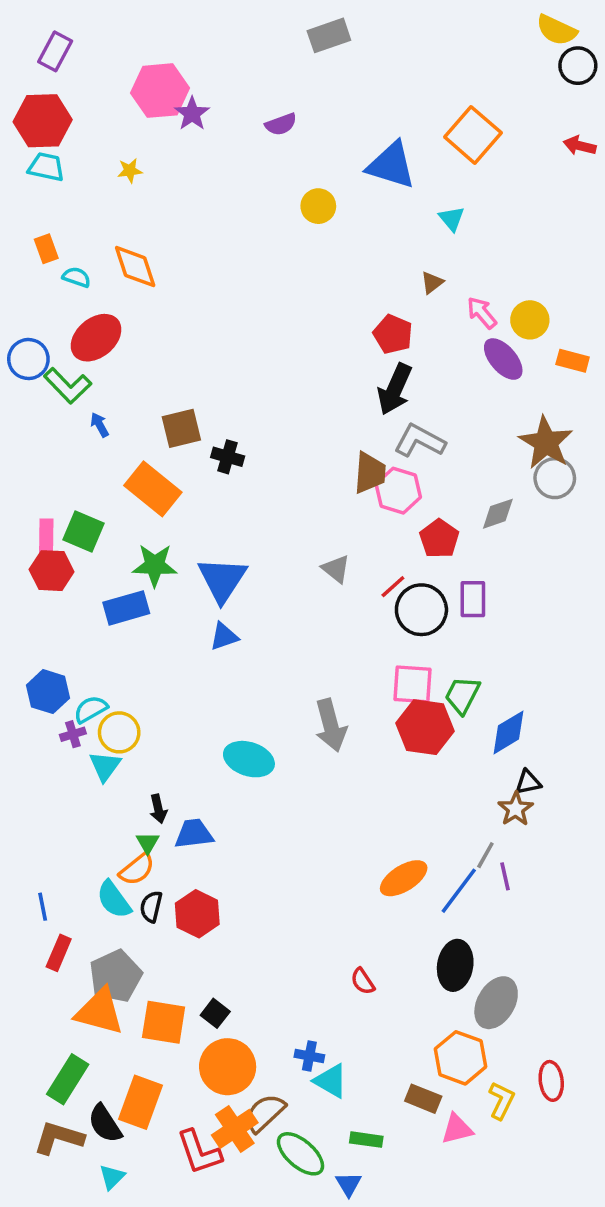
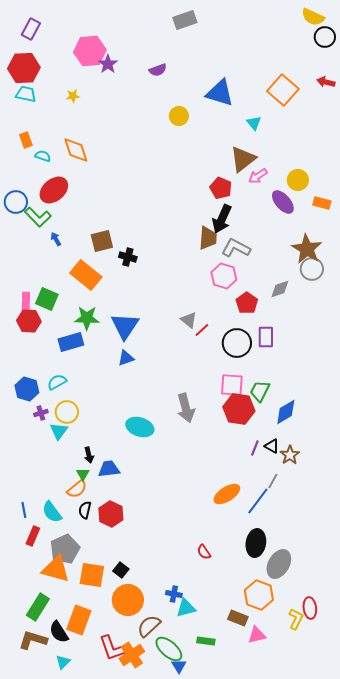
orange square: (473, 135) -> (283, 90), moved
brown triangle: (432, 283) -> (243, 159), size x2.0
pink arrow: (482, 313) -> (258, 176), moved, turned -84
brown trapezoid: (370, 473) -> (208, 238), moved
red line: (393, 587) -> (202, 330), moved
cyan semicircle: (91, 709) -> (57, 382), moved
black triangle: (528, 782) -> (272, 446), moved, turned 42
purple line: (505, 876) -> (255, 448), moved, turned 35
cyan semicircle: (114, 900) -> (52, 512), moved
cyan triangle: (331, 1081) -> (186, 608), turned -45
yellow L-shape: (501, 1100) -> (296, 619), moved
orange cross: (235, 1129) -> (132, 655), moved
blue triangle: (348, 1184) -> (179, 666), moved

